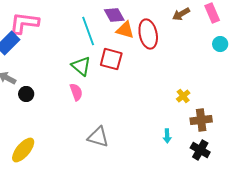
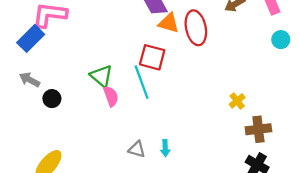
cyan line: (88, 31) -> (142, 82), moved
green triangle: (81, 66) -> (101, 76), moved
cyan arrow: (167, 136) -> (165, 148), moved
gray triangle: (98, 137) -> (137, 149), size x0.7

